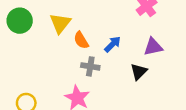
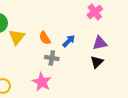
yellow triangle: (60, 23) -> (17, 37), moved
black triangle: (139, 72) -> (97, 62), moved

